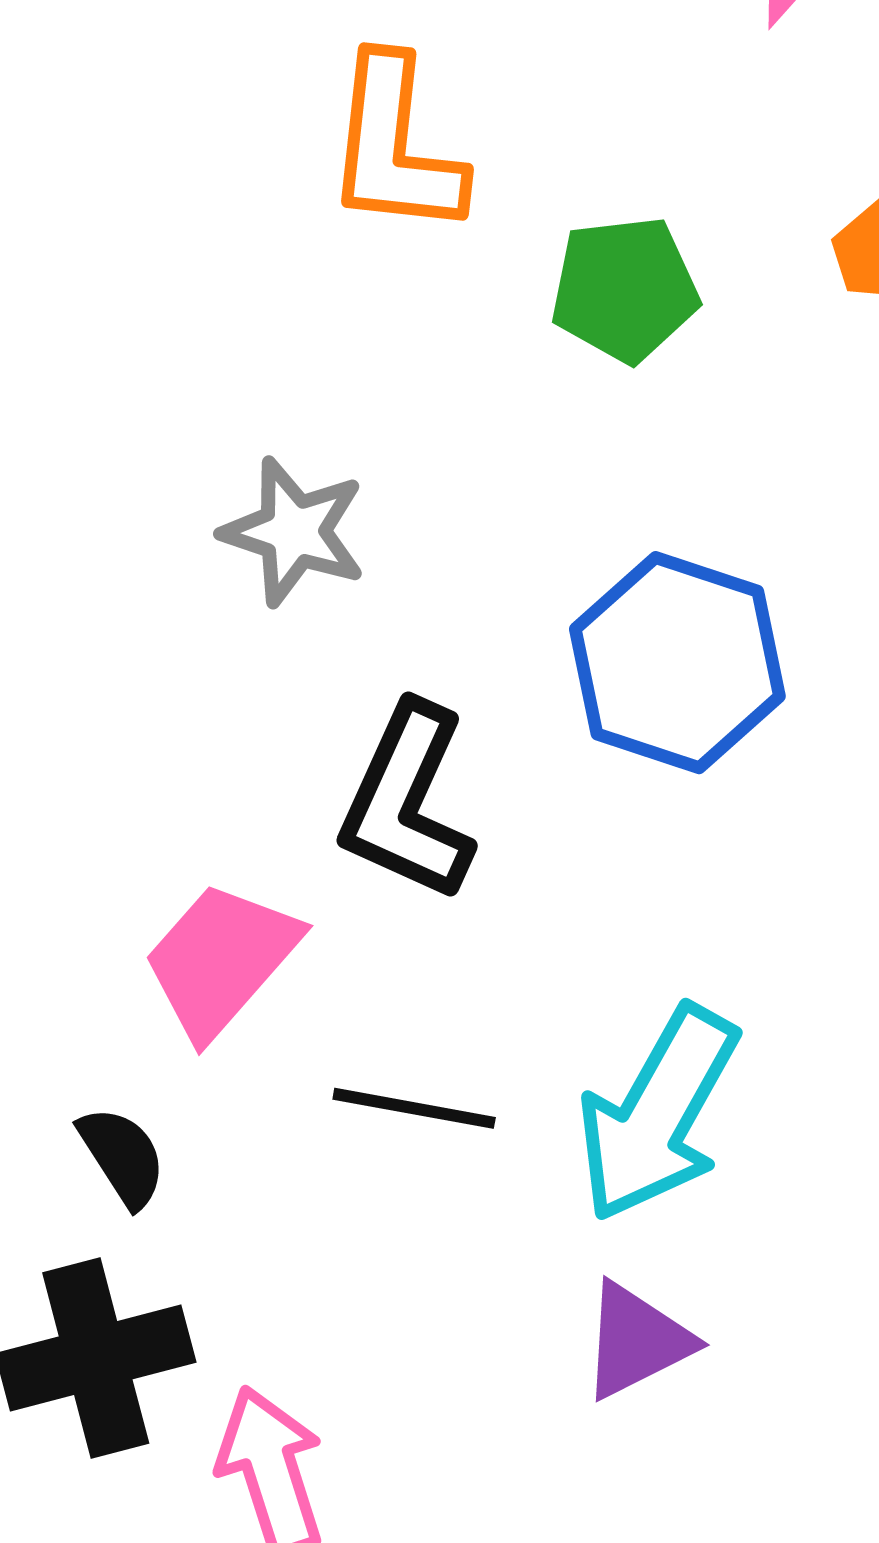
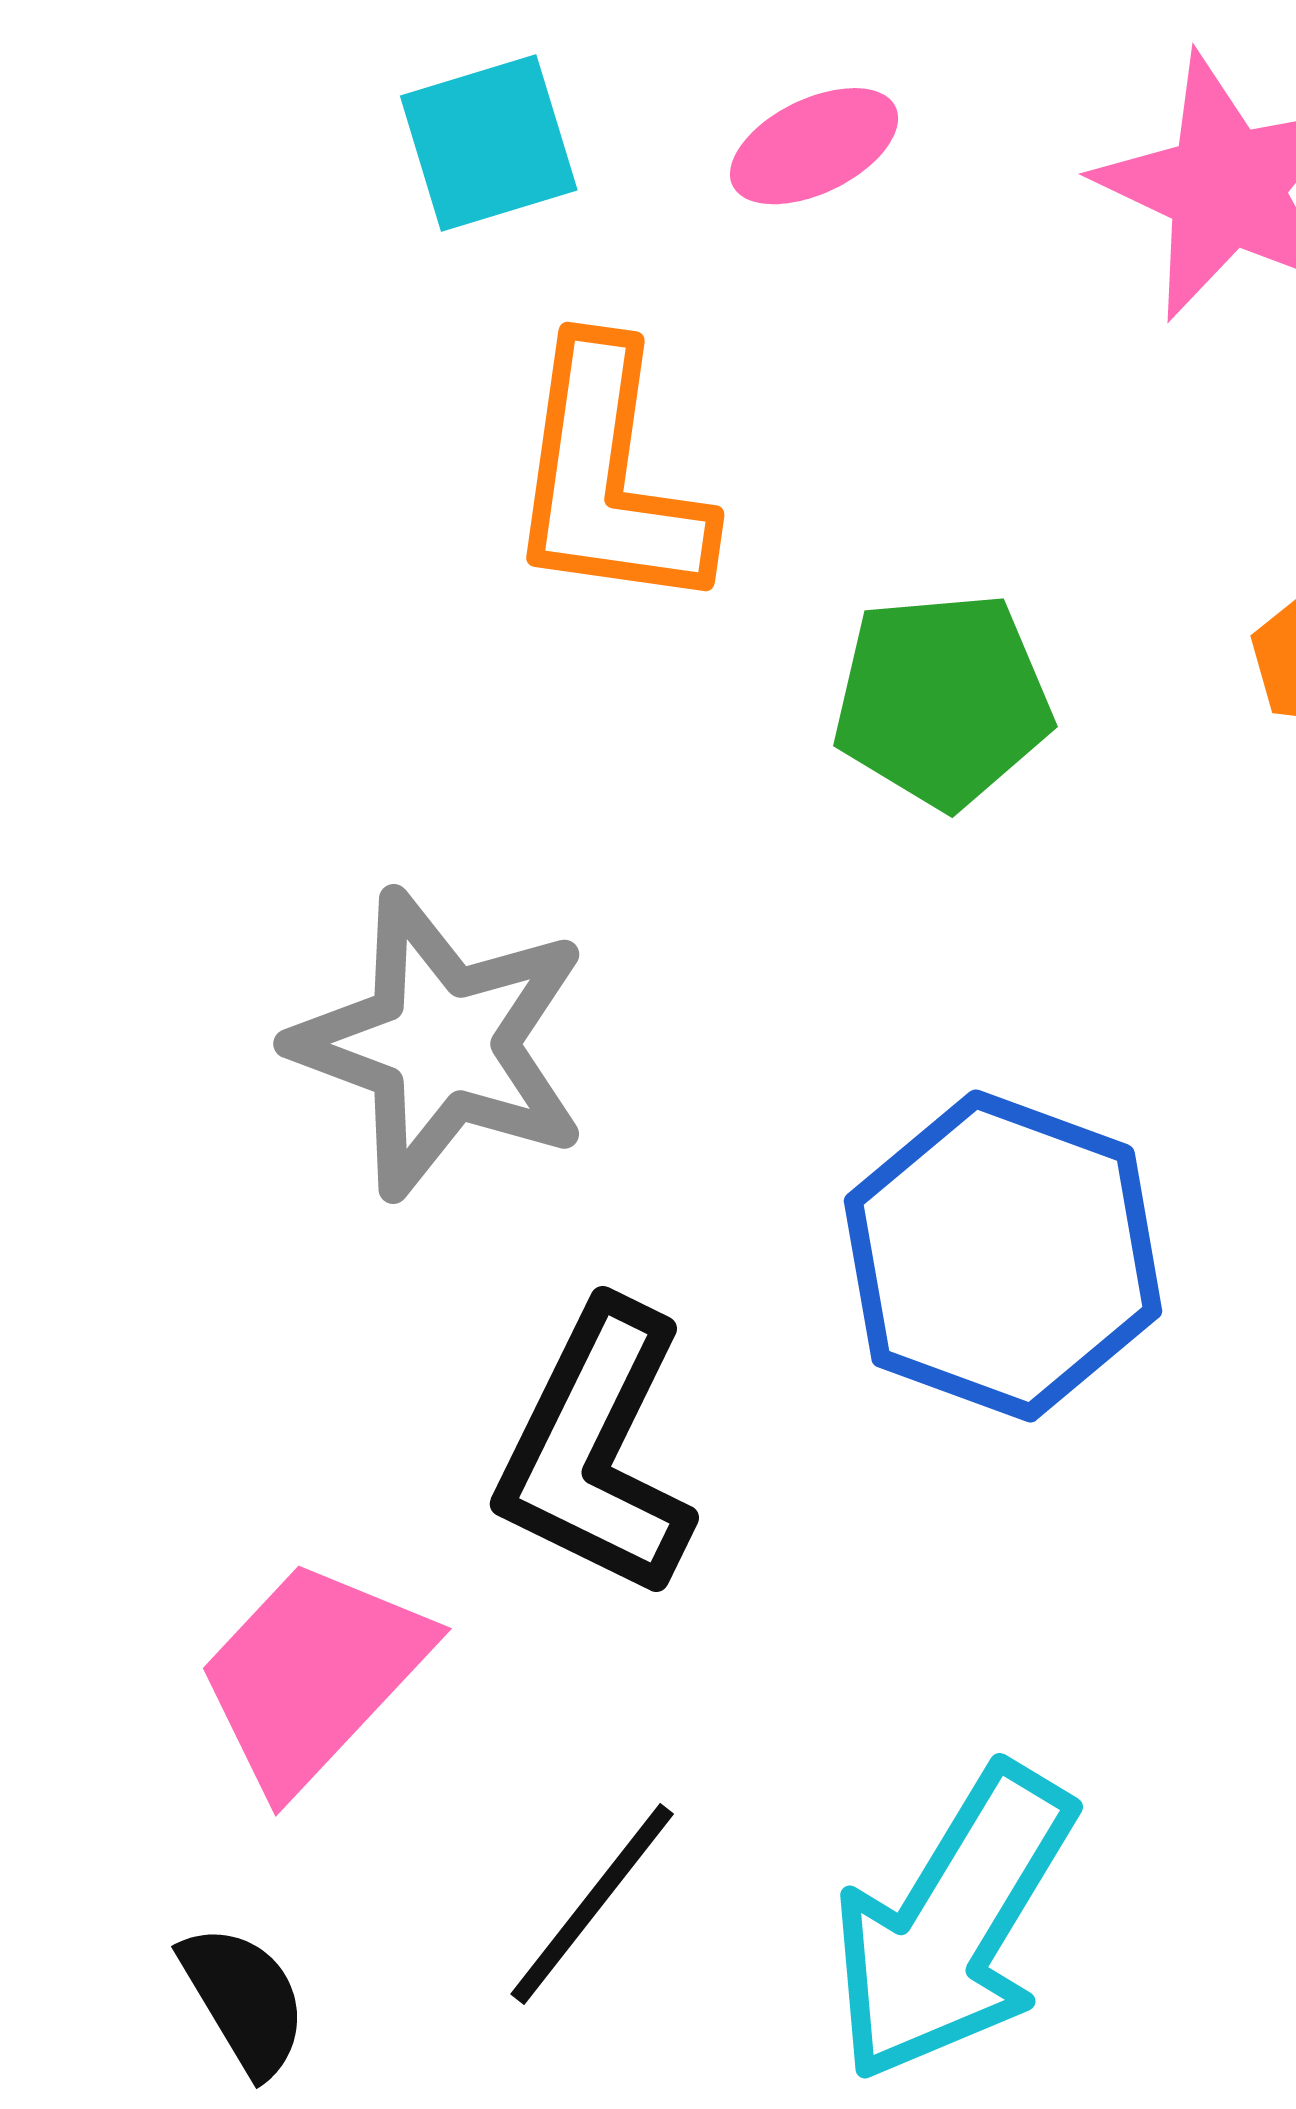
gray star: (294, 532) -> (441, 1044), size x1.4
black line: (414, 1108) -> (592, 1904), turned -64
black semicircle: (122, 1157) -> (244, 2000), moved

